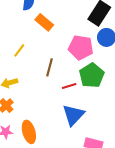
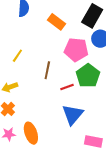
orange rectangle: (44, 22) -> (57, 22), moved

